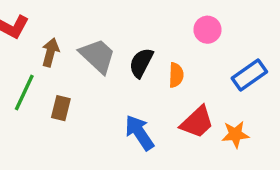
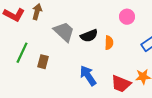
brown arrow: (50, 52) -> (37, 12), moved
black semicircle: (141, 63) -> (89, 36), turned -138
red trapezoid: (197, 122) -> (121, 84), moved, turned 65

